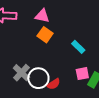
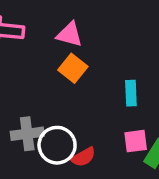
cyan rectangle: (78, 47) -> (131, 93), turned 40
gray cross: (21, 73) -> (27, 134), turned 36

